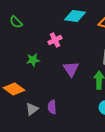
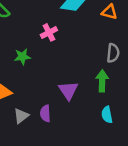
purple triangle: (71, 69) -> (68, 90), moved

